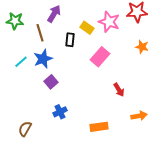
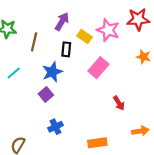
purple arrow: (54, 14) -> (62, 21), moved
brown line: (40, 33) -> (34, 42), turned 30
blue star: (43, 59) -> (52, 72), moved

